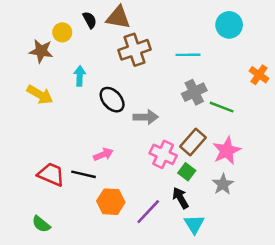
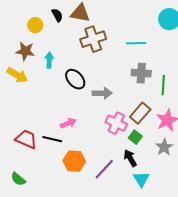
brown star: (41, 51) -> (25, 51), moved
gray cross: (194, 92) -> (141, 73), turned 30
green line: (222, 107) -> (163, 85), turned 72

